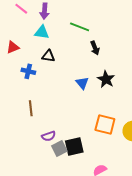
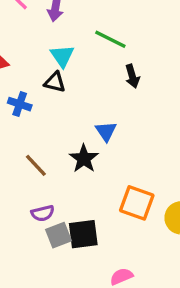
cyan triangle: (42, 32) -> (62, 56), moved, turned 42
black star: (106, 79) -> (84, 159), moved
brown line: (31, 108) -> (36, 165), moved, turned -42

